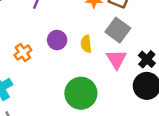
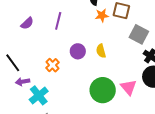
gray square: (118, 30) -> (139, 34), moved
pink triangle: (116, 59) -> (128, 87), moved

